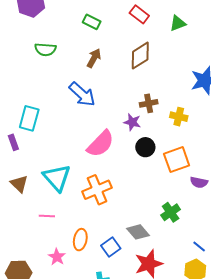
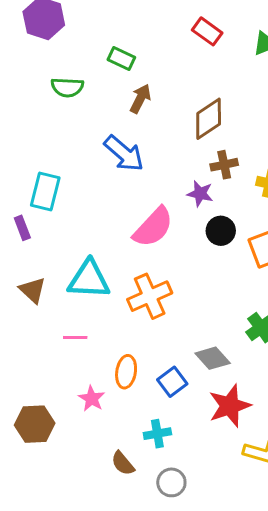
green rectangle: (92, 22) -> (121, 59), moved
brown diamond: (140, 56) -> (209, 119), moved
cyan triangle: (57, 178) -> (89, 280), turned -44

